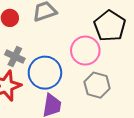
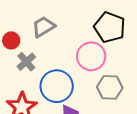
gray cross: (15, 57) -> (26, 62), moved, turned 36

